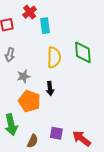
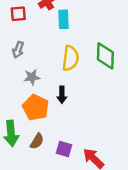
brown semicircle: (33, 141) -> (37, 141), moved

